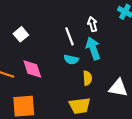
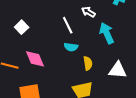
white arrow: (92, 24) -> (88, 12), turned -40
cyan arrow: (93, 48) -> (107, 33), moved

